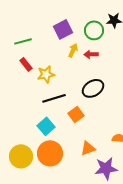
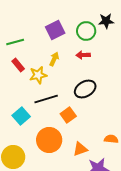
yellow arrow: (73, 50) -> (54, 59), moved
cyan square: (46, 126) -> (21, 116), moved
orange circle: (50, 153) -> (49, 140), moved

